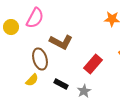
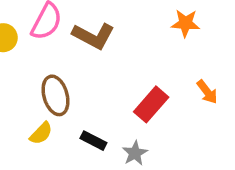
brown L-shape: (61, 42) -> (93, 36), moved

